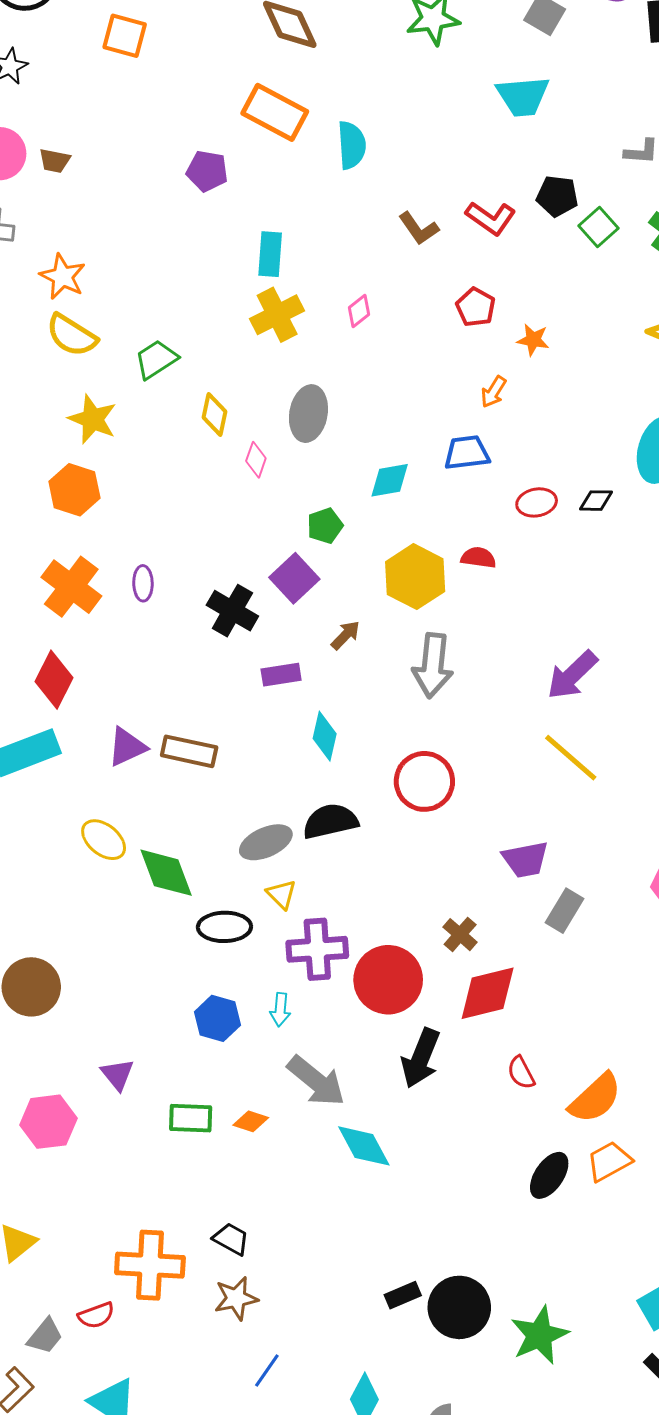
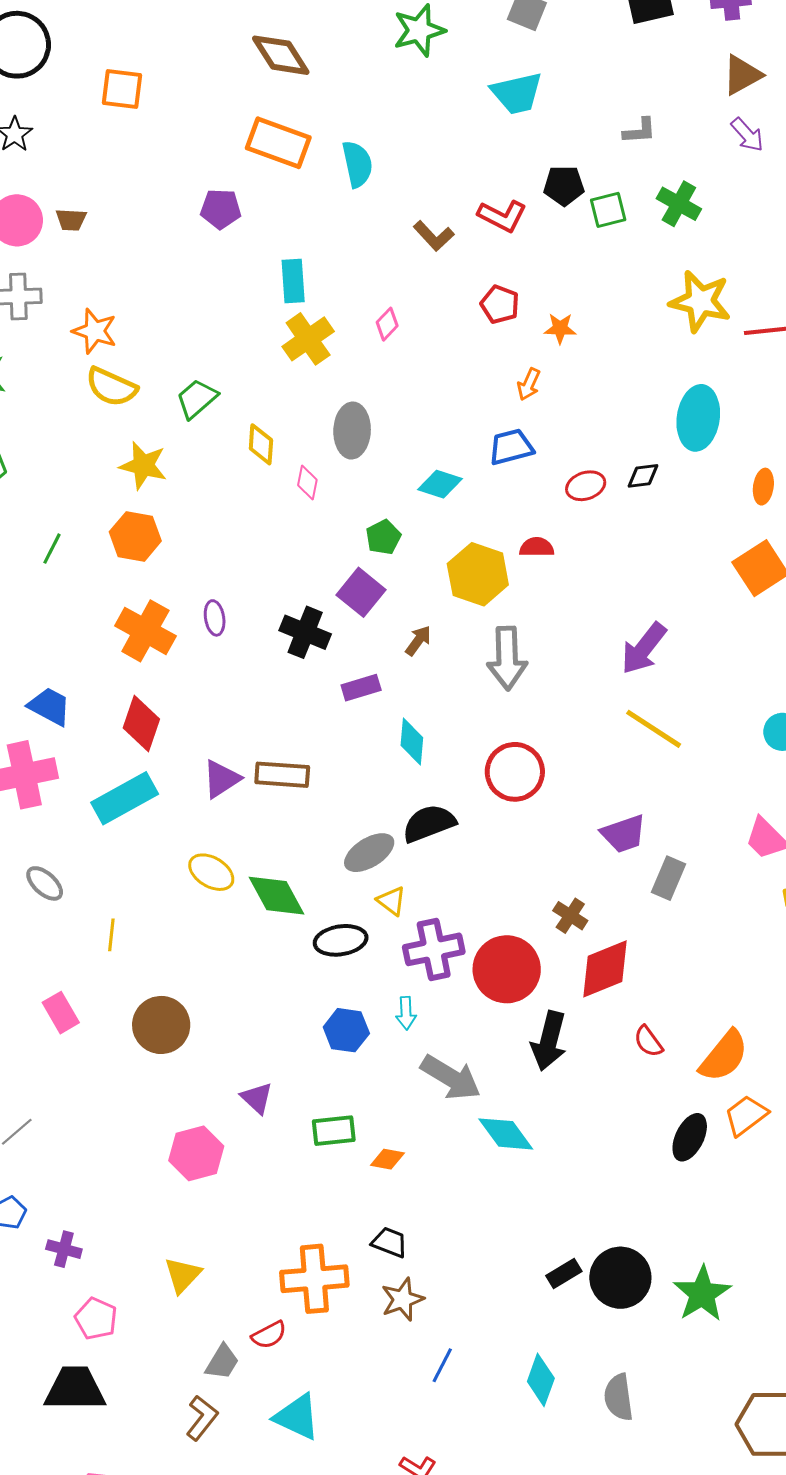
green square: (599, 227) -> (608, 210), turned 36
cyan diamond: (390, 480) -> (440, 484), turned 36
orange diamond: (251, 1121) -> (387, 1159), moved

